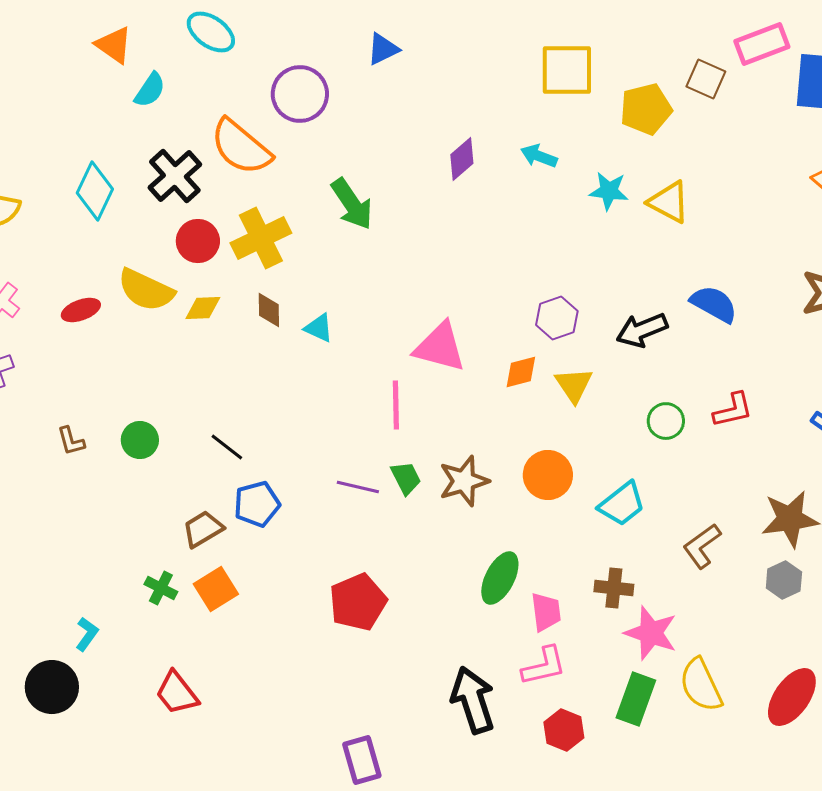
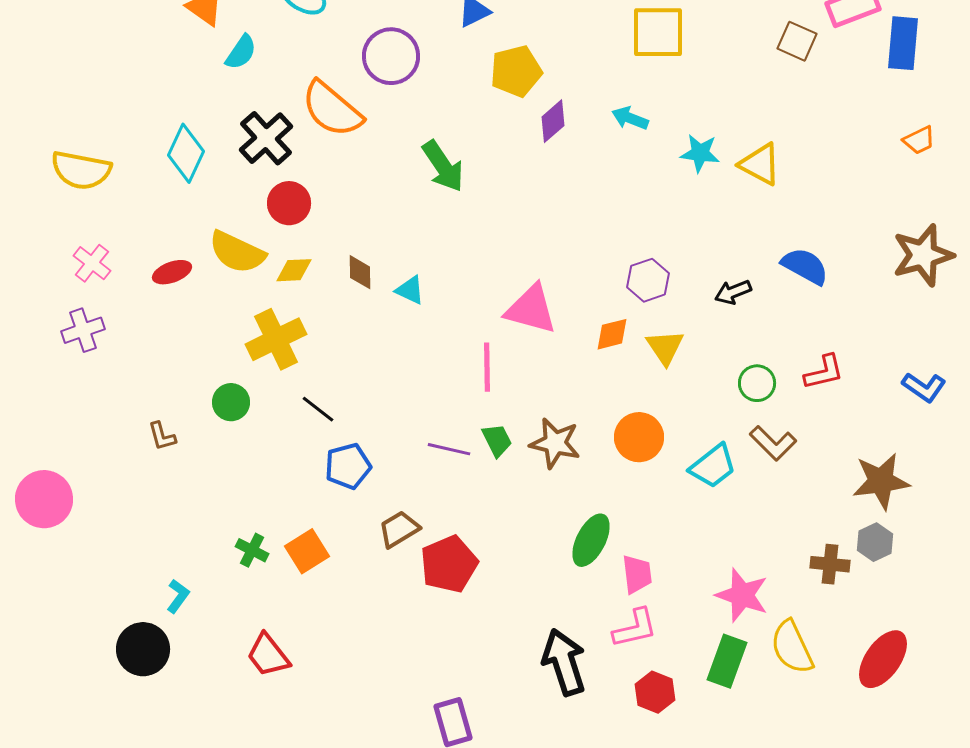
yellow pentagon: (646, 109) -> (516, 71), moved
yellow cross: (261, 238) -> (276, 339), moved
black arrow: (642, 330) -> (733, 292), size x0.7
brown L-shape: (71, 441) -> (162, 436), moved
brown star: (464, 481) -> (555, 443), turned 30
brown trapezoid: (203, 529) -> (399, 529), moved
brown L-shape: (702, 546) -> (773, 443), moved, turned -99
brown cross: (614, 588) -> (830, 564), moved

